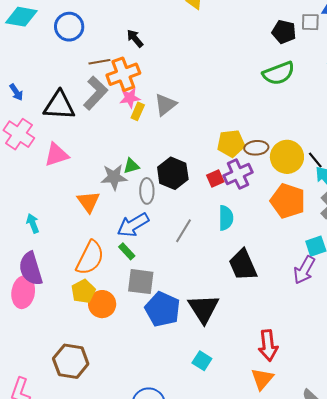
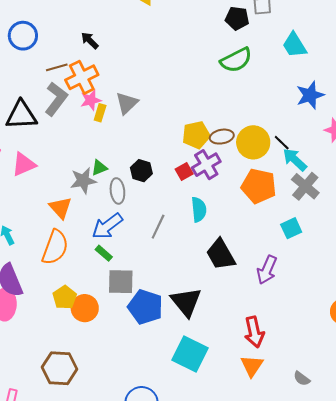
black hexagon: (173, 173) -> (141, 171), size x0.7
orange semicircle: (90, 258) -> (55, 247), moved
purple arrow: (304, 270) -> (267, 270), moved
cyan square: (202, 361) -> (190, 354), size x1.8

